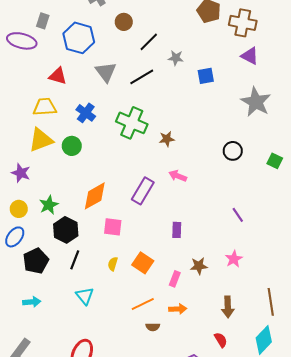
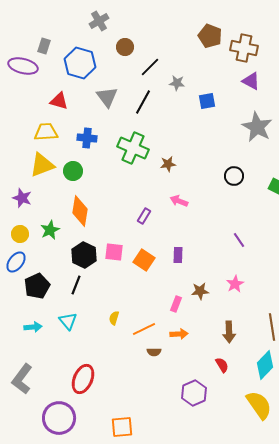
black line: (142, 77) -> (143, 102), turned -30
blue cross: (86, 113) -> (87, 138), turned -30
purple rectangle: (143, 191) -> (144, 216), size x0.6
orange diamond: (95, 196) -> (80, 211), moved, turned -52
black hexagon: (66, 230) -> (84, 255), moved
orange square: (143, 263) -> (144, 260), moved
yellow semicircle: (113, 264) -> (114, 318), moved
cyan triangle: (85, 296) -> (68, 321), moved

